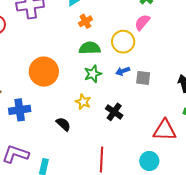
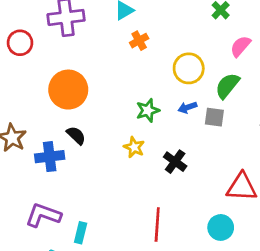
pink semicircle: (142, 22) -> (241, 46), moved
green semicircle: (90, 48) -> (227, 86), moved, turned -50
orange circle: (44, 72) -> (68, 90), moved
black semicircle: (63, 124) -> (76, 135), moved

